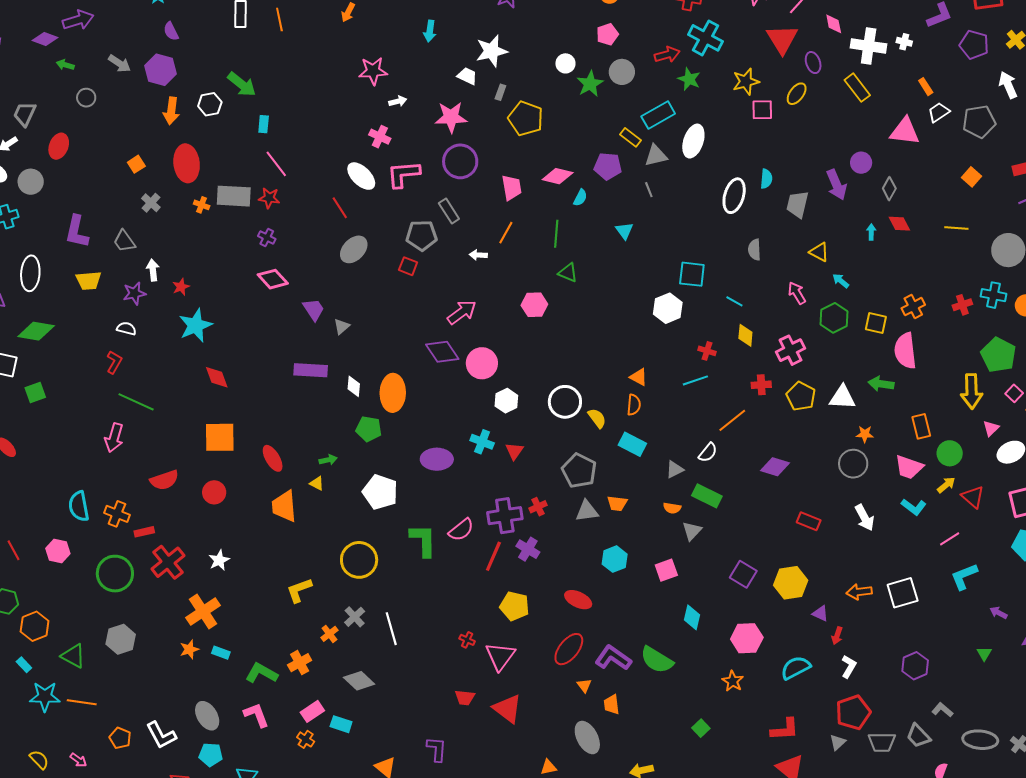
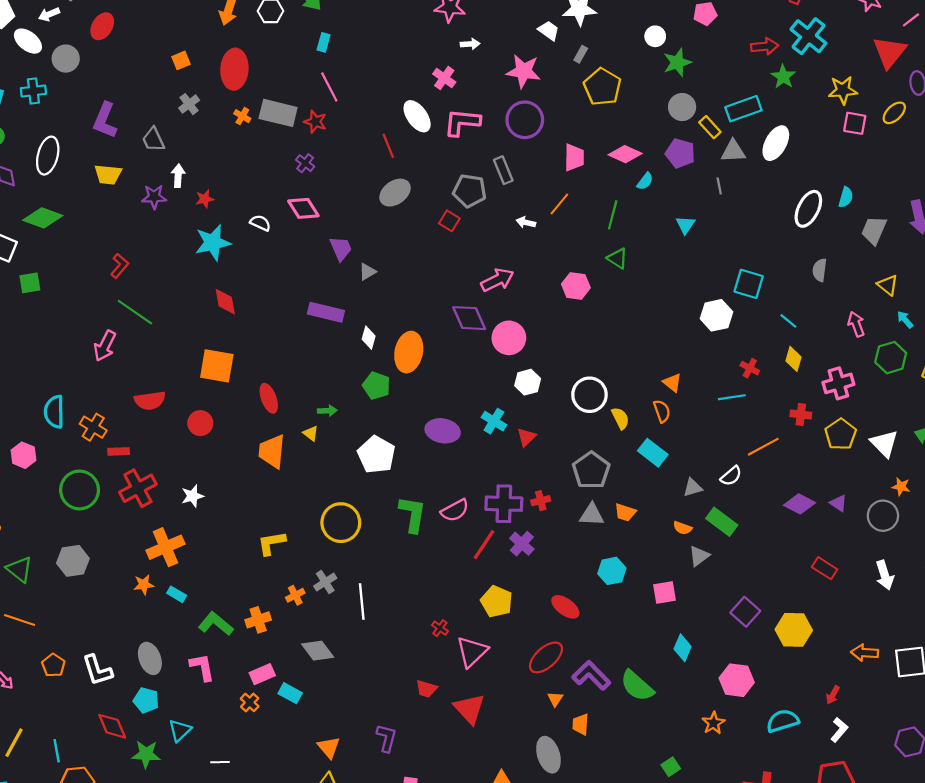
gray circle: (622, 72) -> (682, 107), moved
white semicircle: (126, 328) -> (260, 223), moved
white triangle: (842, 397) -> (884, 443), turned 32
orange semicircle: (634, 405) -> (662, 411), turned -35
purple triangle: (820, 613) -> (838, 503), moved

